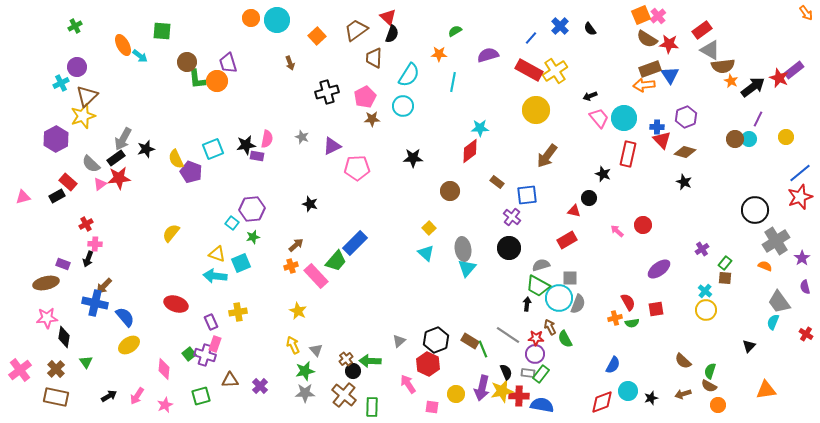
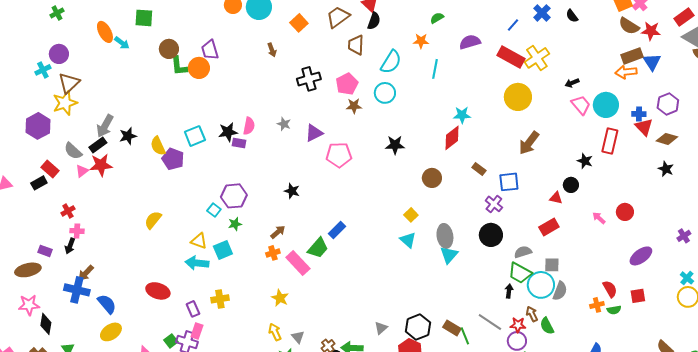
blue rectangle: (355, 243) -> (337, 230), size x0.7

